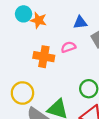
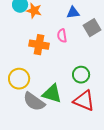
pink semicircle: (68, 47) -> (62, 36), turned -80

